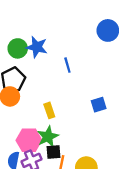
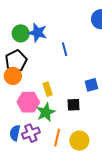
pink hexagon: (29, 140) -> (28, 102), moved
black square: (54, 152) -> (73, 105), moved

